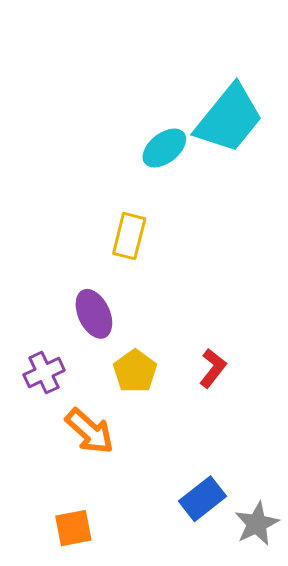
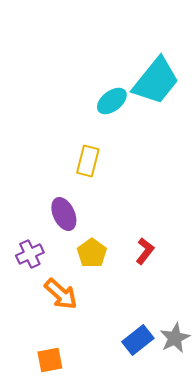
gray star: (257, 524) -> (175, 338), moved

